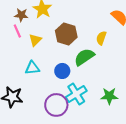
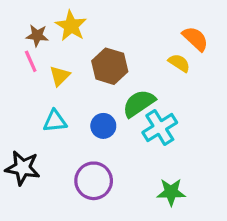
yellow semicircle: (101, 38) -> (179, 63), moved, turned 104
cyan cross: (76, 94) -> (160, 128), moved
green star: (109, 96) -> (171, 192), moved

